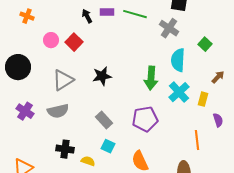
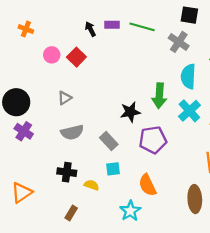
black circle: (18, 67) -> (16, 102), moved
black star: (102, 76) -> (130, 112), moved
gray triangle: (63, 80) -> (65, 98), size x0.6
gray semicircle: (58, 111) -> (72, 132), moved
cyan square: (108, 146) -> (113, 169), turned -32

